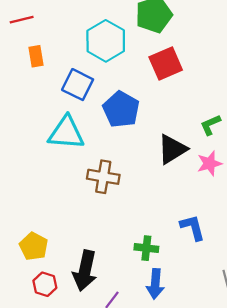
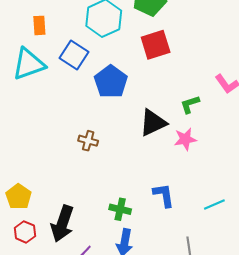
cyan triangle: (66, 133) -> (29, 64), moved, turned -30
brown cross: (103, 177) -> (88, 141), size x0.7

